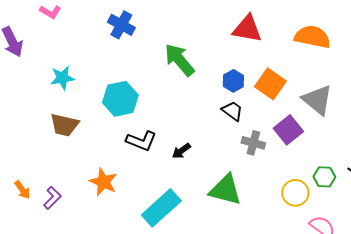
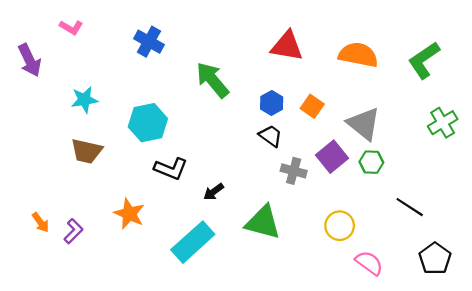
orange square: (270, 84) -> (312, 106), size x0.7
black arrow: (181, 151) -> (214, 192), moved
green hexagon: (324, 177) -> (371, 162), moved

